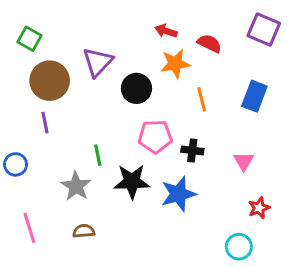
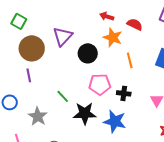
orange star: (175, 64) -> (113, 37), turned 30
green line: (98, 155) -> (63, 96), turned -32
gray star: (76, 186) -> (38, 116), moved
blue star: (178, 194) -> (115, 121), turned 30

